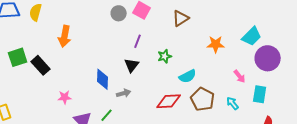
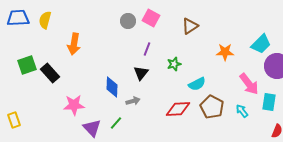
pink arrow: (240, 76) -> (249, 84), size x1.6
pink star: (65, 97) -> (74, 105), size x1.5

